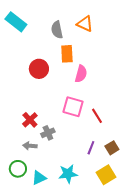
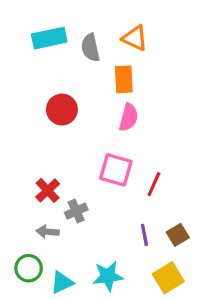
cyan rectangle: (16, 22) -> (49, 38), moved, turned -50
orange rectangle: (67, 54) -> (124, 79), moved
red line: (97, 116) -> (154, 184), turned 56
purple line: (91, 148) -> (144, 235), turned -32

